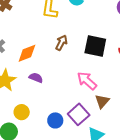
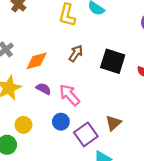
pink arrow: (87, 81) -> (69, 95), moved
blue circle: (55, 120) -> (61, 122), moved

